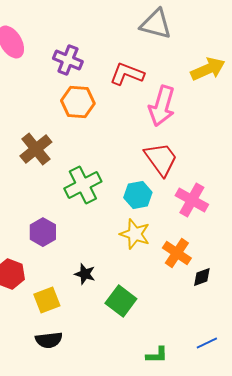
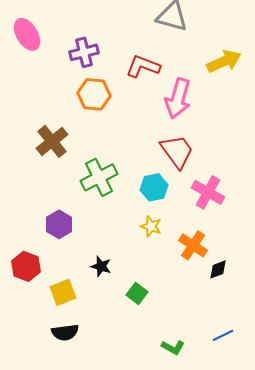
purple cross: (68, 60) -> (84, 52), turned -36
yellow star: (135, 234) -> (151, 226), size x0.7
green square: (121, 301) -> (137, 293), size x0.7
green L-shape: (157, 355) -> (173, 347), turned 30

